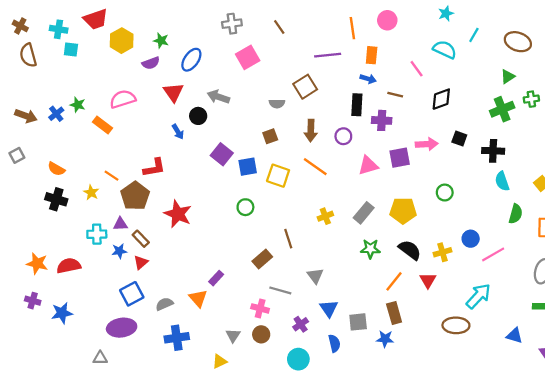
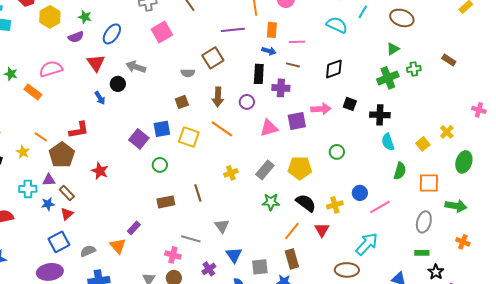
pink line: (417, 69) -> (297, 42), moved, turned -56
purple square: (222, 154) -> (139, 139), moved
red star: (178, 214) -> (100, 171), size x0.7
brown rectangle: (262, 259) -> (166, 202), moved, turned 30

